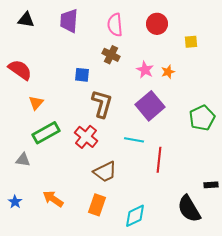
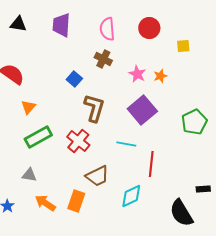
blue square: (82, 75) -> (74, 79), turned 35
gray triangle: (23, 160) -> (29, 175), moved
orange rectangle: (97, 205) -> (76, 201), moved
cyan diamond: (135, 216) -> (131, 196), moved

